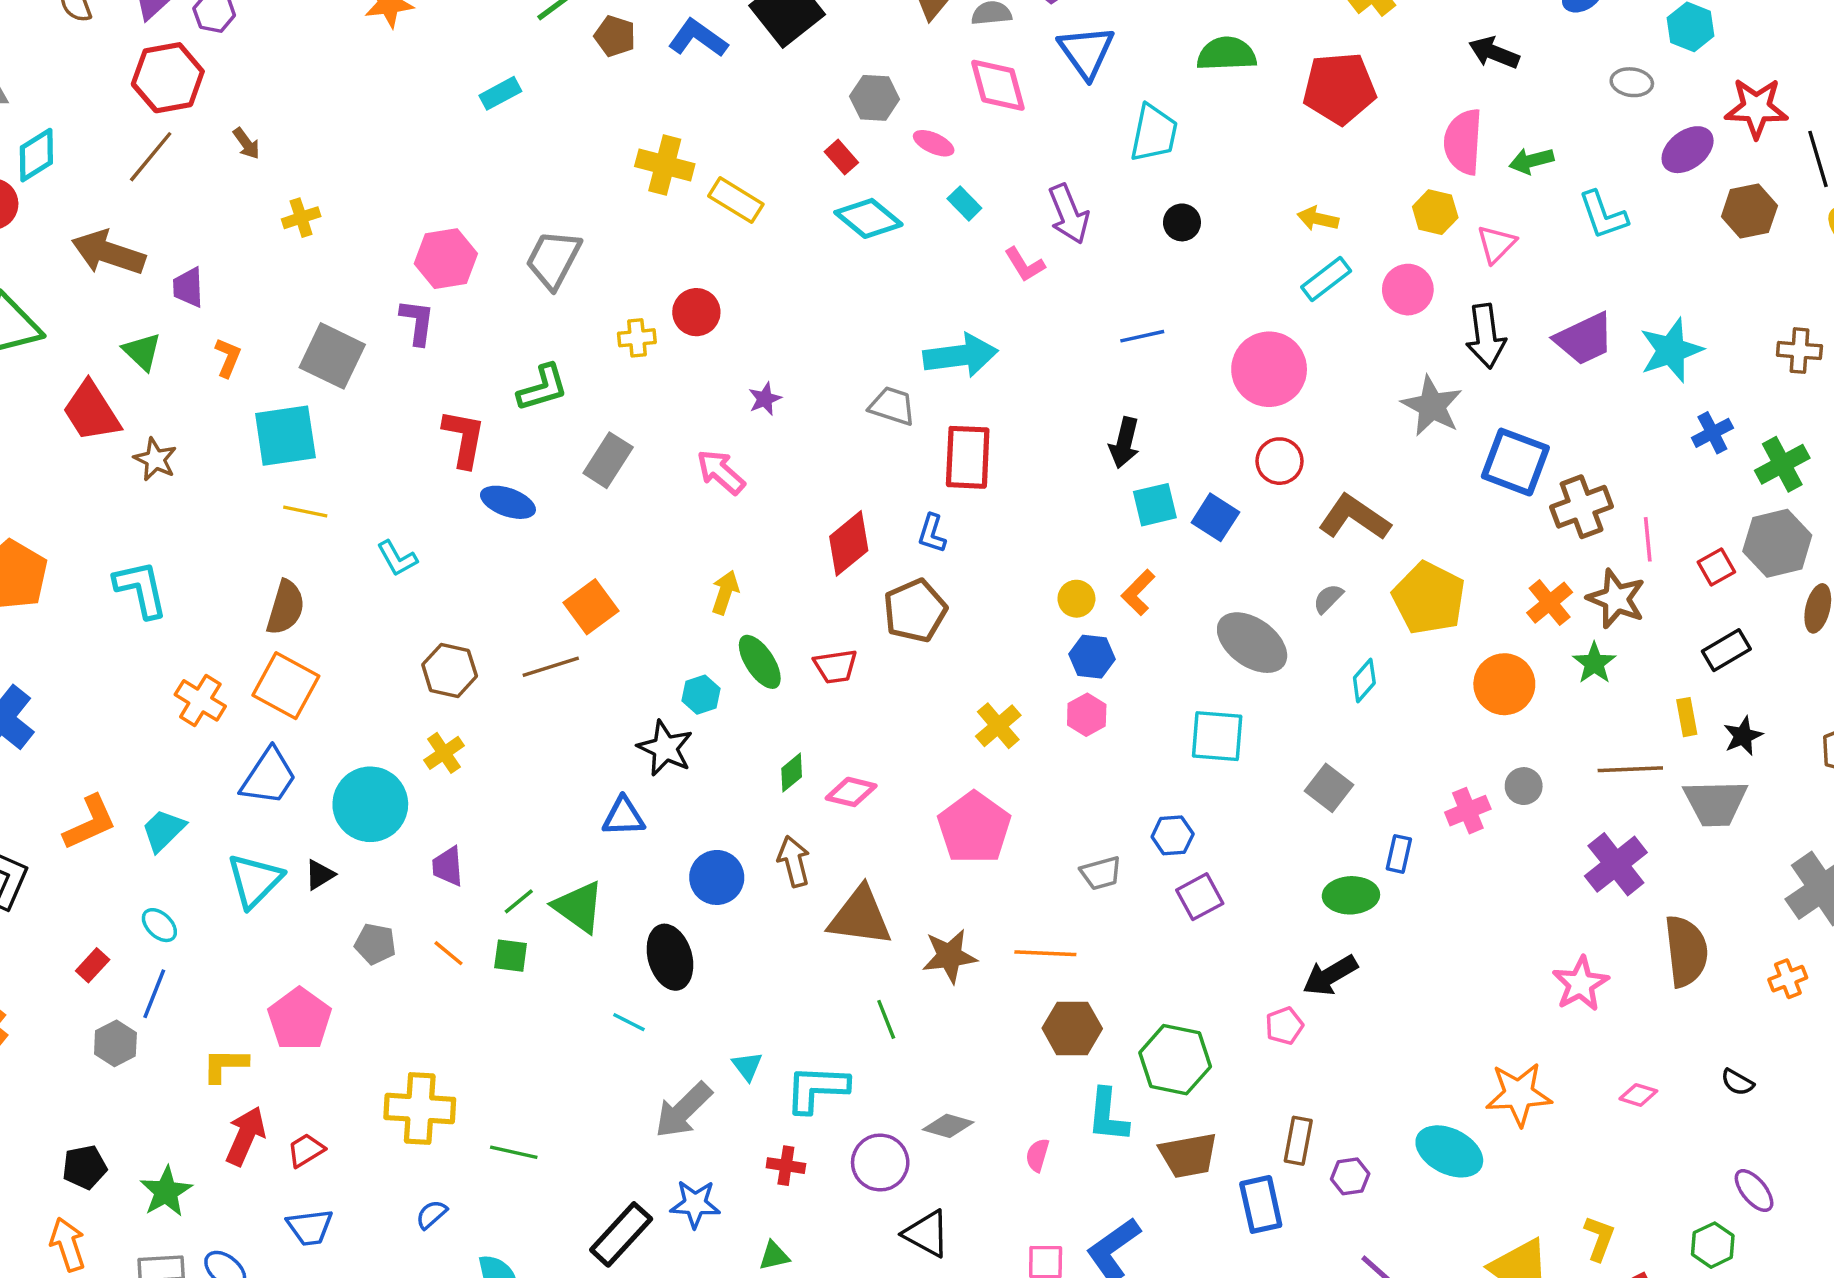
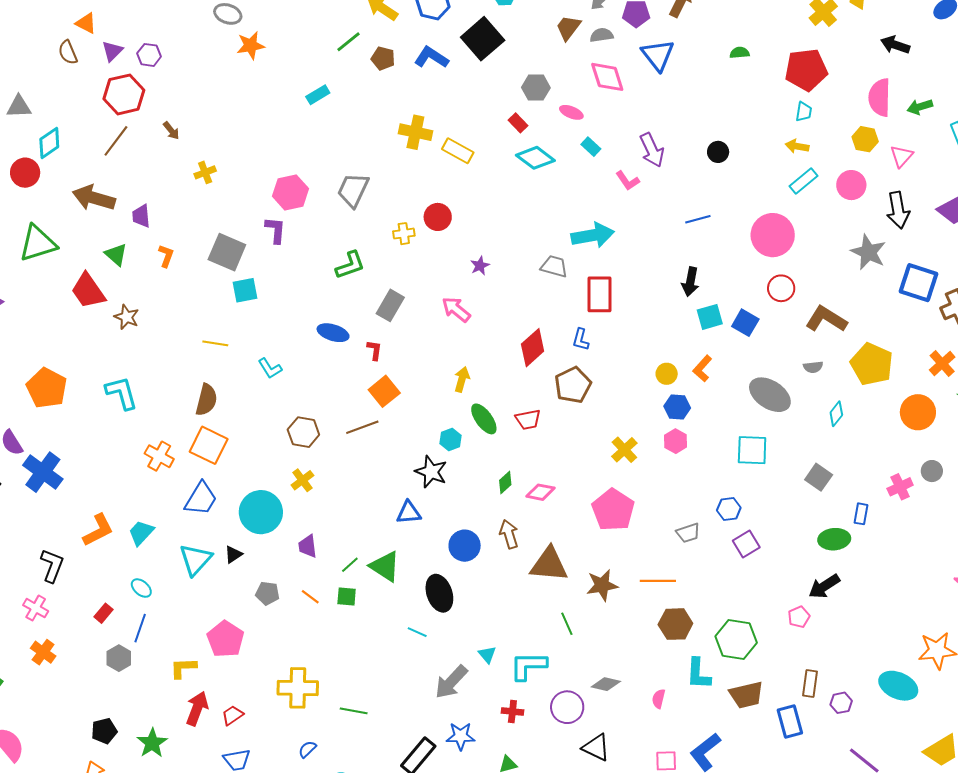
green semicircle: (1227, 54) -> (740, 53), size x0.6
cyan trapezoid: (1154, 133) -> (804, 112), moved, size x0.6
cyan square: (285, 436) -> (245, 290), moved, size x0.7
red L-shape: (464, 438) -> (374, 350), moved, size x0.6
gray semicircle: (1328, 599) -> (813, 367), turned -138

